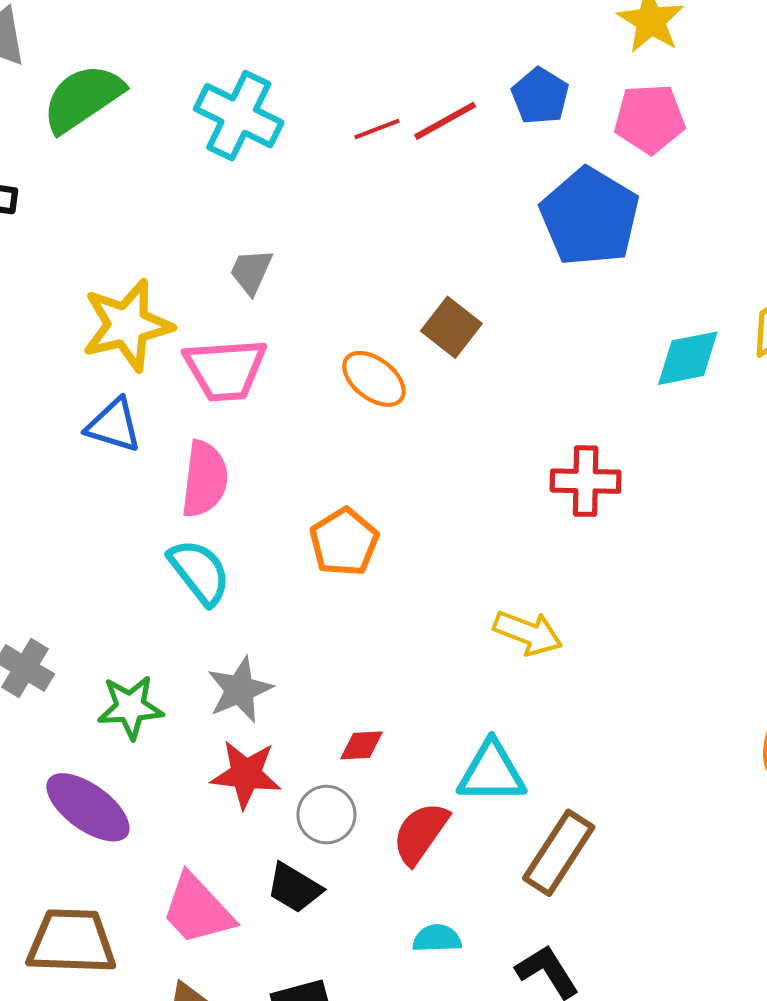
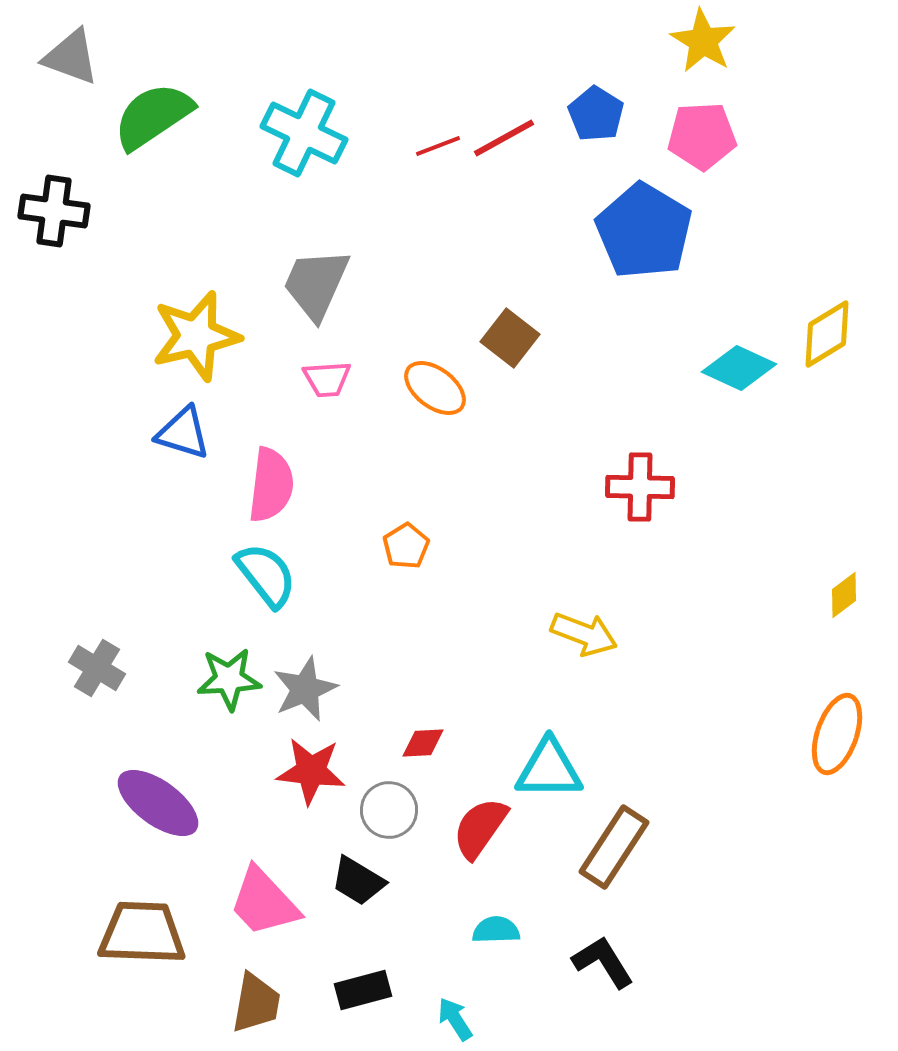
gray trapezoid: (251, 272) -> (316, 284), size x1.6
cyan diamond: (688, 358) -> (739, 368), turned 36
pink trapezoid: (225, 370) -> (327, 379), moved, size x0.6
orange pentagon: (344, 542) -> (406, 546), size x0.7
green star: (130, 707) -> (229, 679), moved

